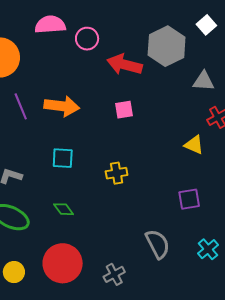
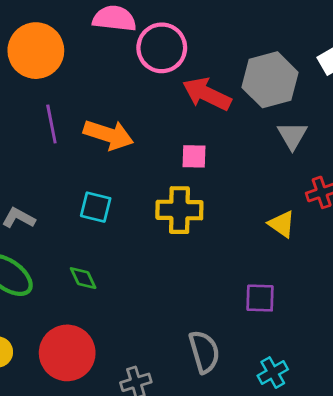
pink circle: (87, 39) -> (162, 48), size x1.5
gray triangle: (204, 81) -> (292, 136), moved, turned 45
yellow cross: (117, 173) -> (179, 210), moved, size x1.5

